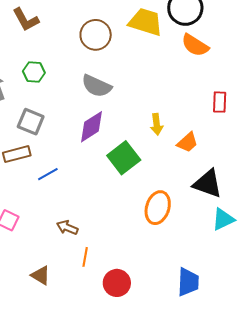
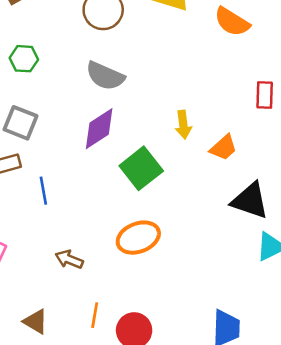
blue line: (48, 174) -> (43, 191), turned -70
orange ellipse: (158, 208) -> (138, 238), moved, turned 52
orange line: (85, 257) -> (95, 315), moved

